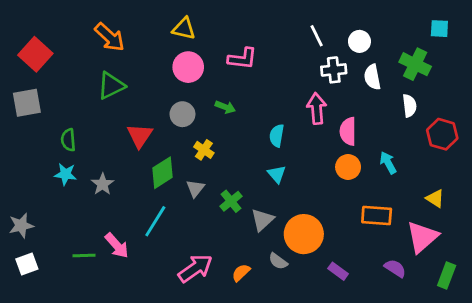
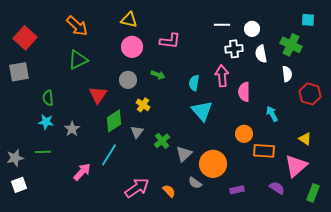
white line: (317, 36) -> (222, 25), turned -63
cyan semicircle: (277, 136) -> (194, 83), moved
orange circle: (348, 167) -> (244, 134), moved
cyan triangle: (277, 174) -> (202, 111), moved, size x1.6
pink arrow: (117, 246) -> (82, 172), turned -96
green line: (84, 256) -> (43, 152), moved
purple rectangle: (338, 271) -> (237, 190), turned -48
orange semicircle: (241, 273) -> (169, 191), turned 88

